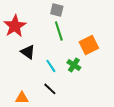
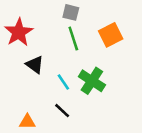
orange square: (89, 45) -> (111, 35), moved
green cross: (74, 65) -> (92, 81), size x1.5

